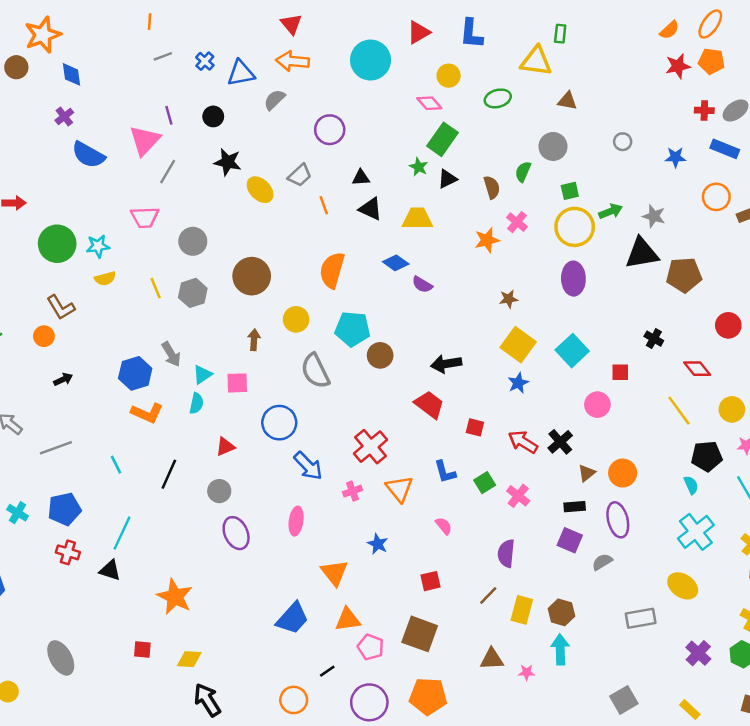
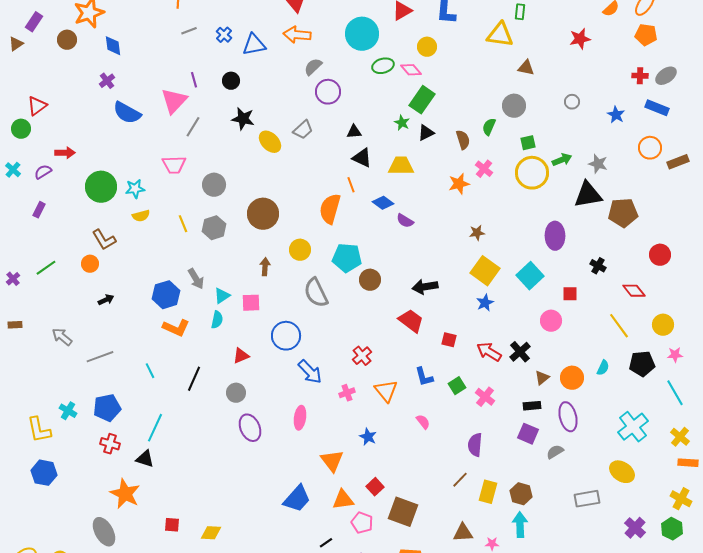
red star: (678, 66) -> (580, 39), moved
green ellipse: (498, 98) -> (383, 66), moved
gray semicircle: (274, 100) -> (313, 67), moved
blue star: (675, 157) -> (616, 115), turned 30
orange line: (324, 205) -> (351, 185), moved
purple ellipse: (573, 279) -> (555, 236), moved
red cross: (371, 447) -> (362, 356), size x0.7
cyan semicircle: (691, 485) -> (603, 368), moved, turned 49
red square: (431, 581) -> (375, 487), moved, turned -30
orange star: (175, 597) -> (125, 494), moved

